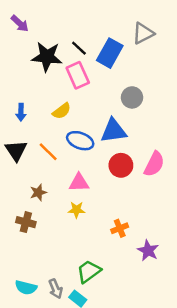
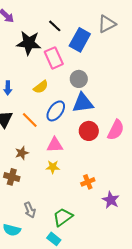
black line: (79, 48) -> (55, 26), moved
gray circle: (132, 97) -> (79, 79), moved
blue ellipse: (80, 141) -> (56, 111), turned -75
gray arrow: (56, 289) -> (30, 210), moved

